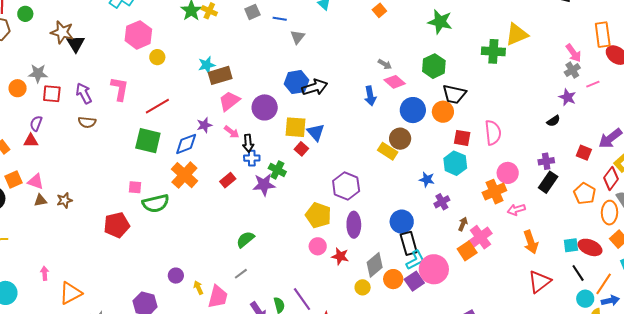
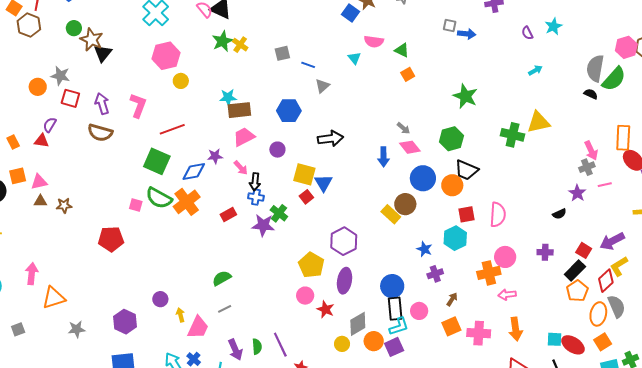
green circle: (25, 14) -> (74, 28), moved
blue hexagon: (297, 82) -> (289, 111), moved
purple circle: (265, 107) -> (277, 150), size x0.6
brown semicircle: (87, 122) -> (100, 133), size x1.4
red square: (462, 138) -> (466, 214), turned -30
pink triangle: (36, 182) -> (39, 182), turned -42
black rectangle: (548, 182) -> (575, 270), moved
green semicircle: (156, 203) -> (159, 198), moved, turned 32
pink cross: (480, 237) -> (479, 333), moved, turned 30
green semicircle: (245, 239) -> (222, 278), moved
pink circle: (434, 269) -> (419, 311), moved, size x0.6
pink arrow: (45, 273) -> (32, 274), size x1.5

